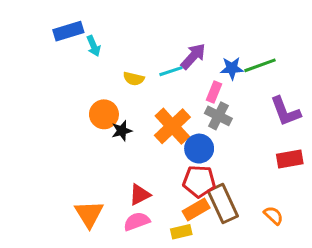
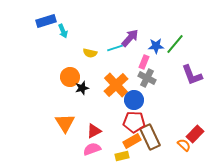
green line: (260, 65) -> (175, 44), turned -30
red rectangle: (290, 159) -> (195, 134), moved, turned -36
orange triangle: (89, 214) -> (65, 123), moved

